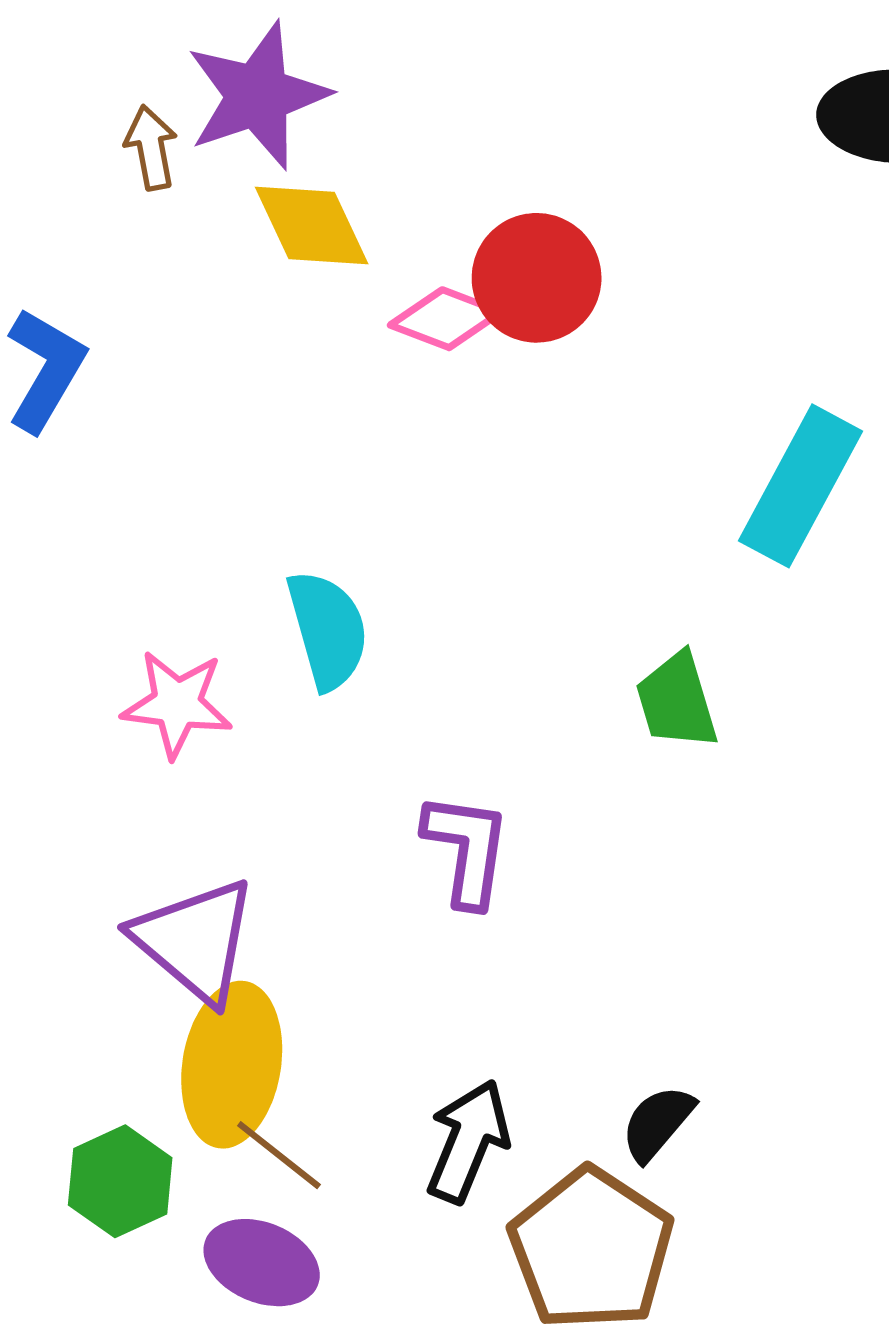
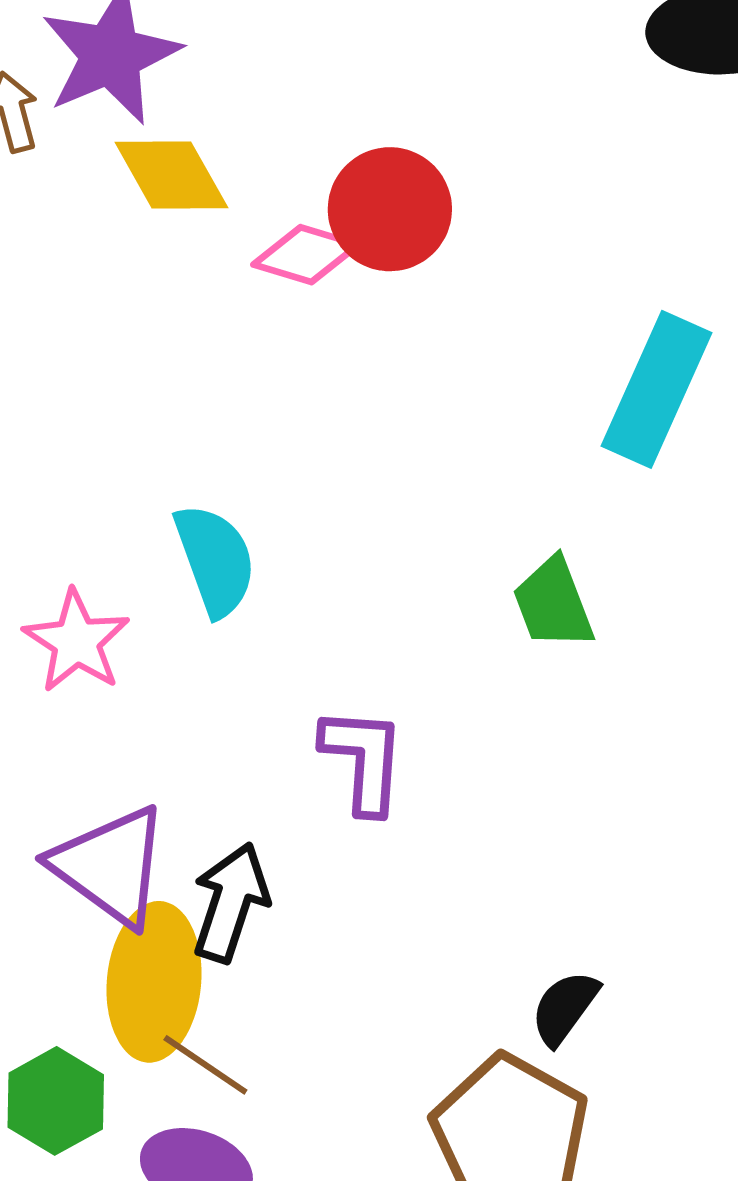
pink star: (177, 704) -> (77, 641), turned 30
black arrow: (468, 1141) -> (231, 902), moved

